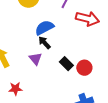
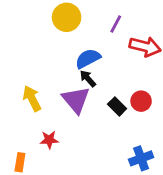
purple triangle: (35, 59) -> (76, 100), size x1.6
red circle: (84, 68) -> (141, 101), moved

